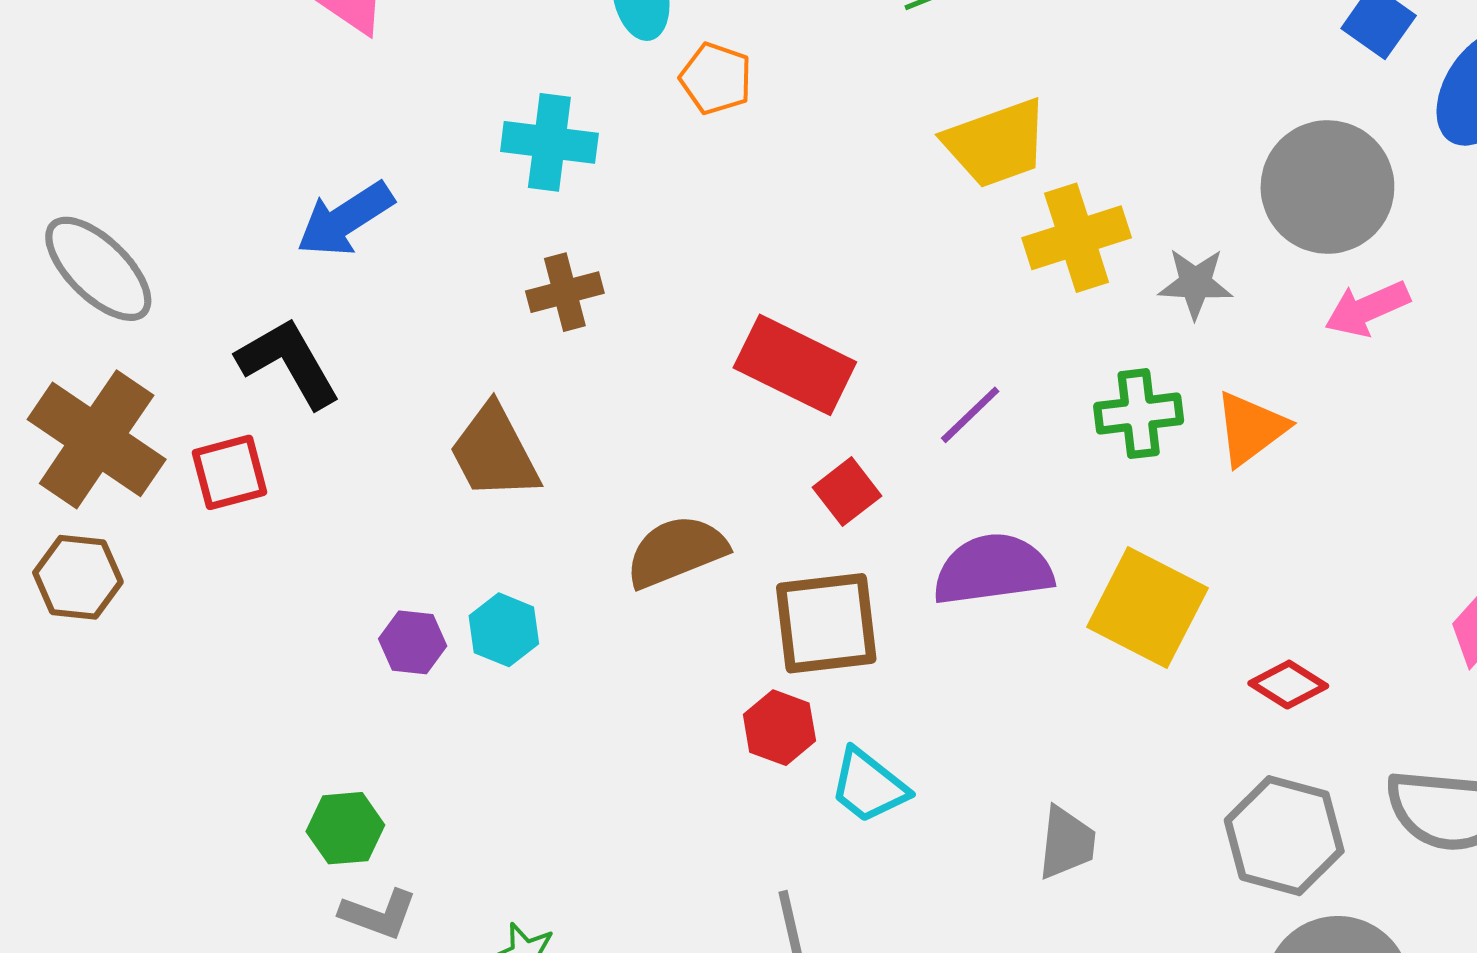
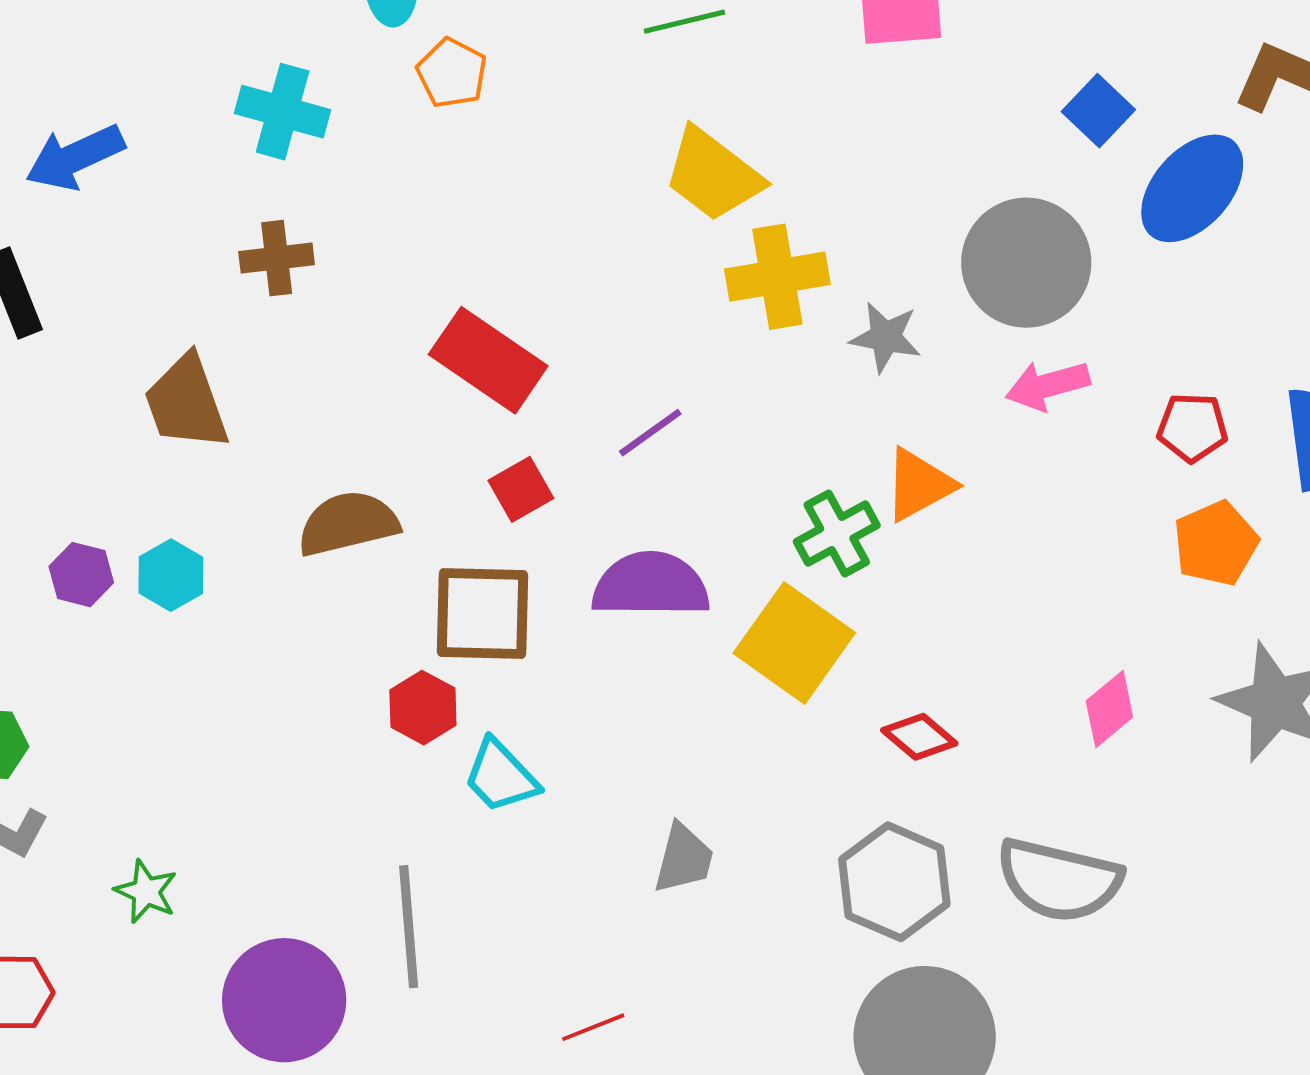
yellow trapezoid: (996, 143) -> (713, 175), turned 49
green cross: (1139, 414) -> (837, 534), moved, turned -30

